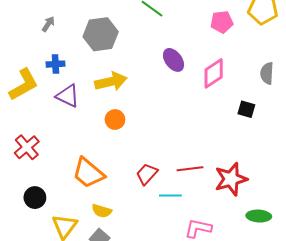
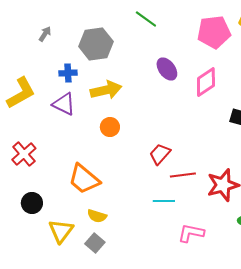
pink pentagon: (222, 22) -> (214, 32), size x1.5
blue cross: (55, 64) -> (68, 73), moved
red trapezoid: (147, 174) -> (160, 154), moved

